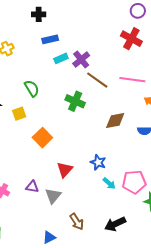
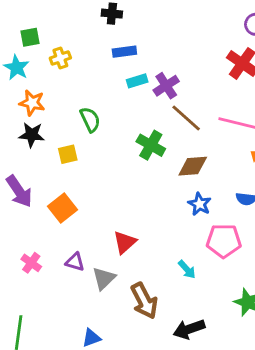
brown diamond: (115, 121) -> (193, 166), moved
orange square: (42, 138) -> (63, 208), moved
blue star: (98, 162) -> (199, 204), moved
pink pentagon: (134, 182) -> (224, 241), moved
brown arrow: (77, 222) -> (144, 301), moved, size x1.4

